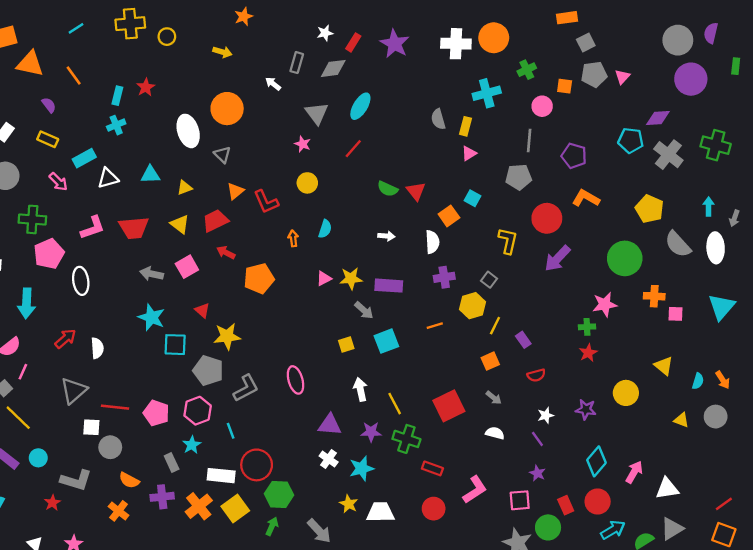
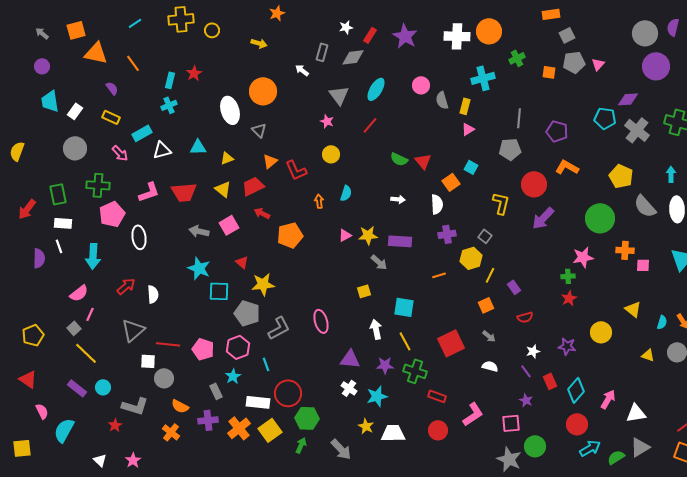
pink circle: (542, 106) -> (421, 85), moved
cyan square: (386, 341) -> (404, 307), moved, turned 30
red rectangle: (566, 505) -> (550, 381), moved

